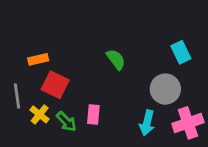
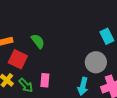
green semicircle: (116, 59) -> (38, 41), moved

